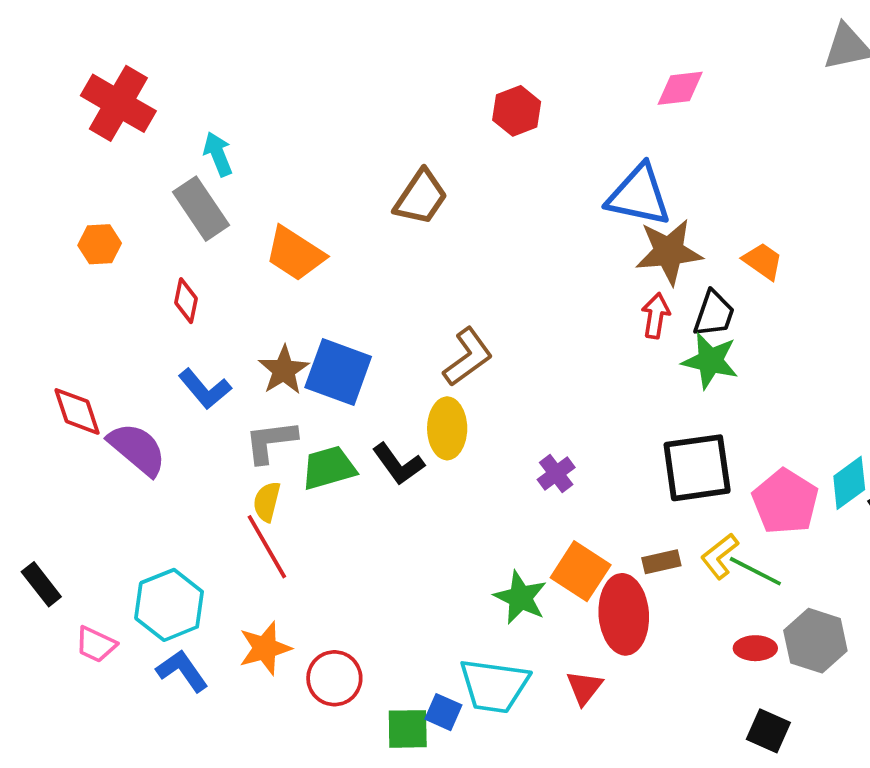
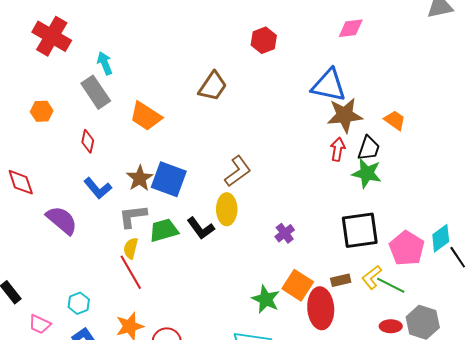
red diamond: (77, 411) -> (21, 182), moved
cyan hexagon: (169, 605) -> (79, 303), size x0.6

